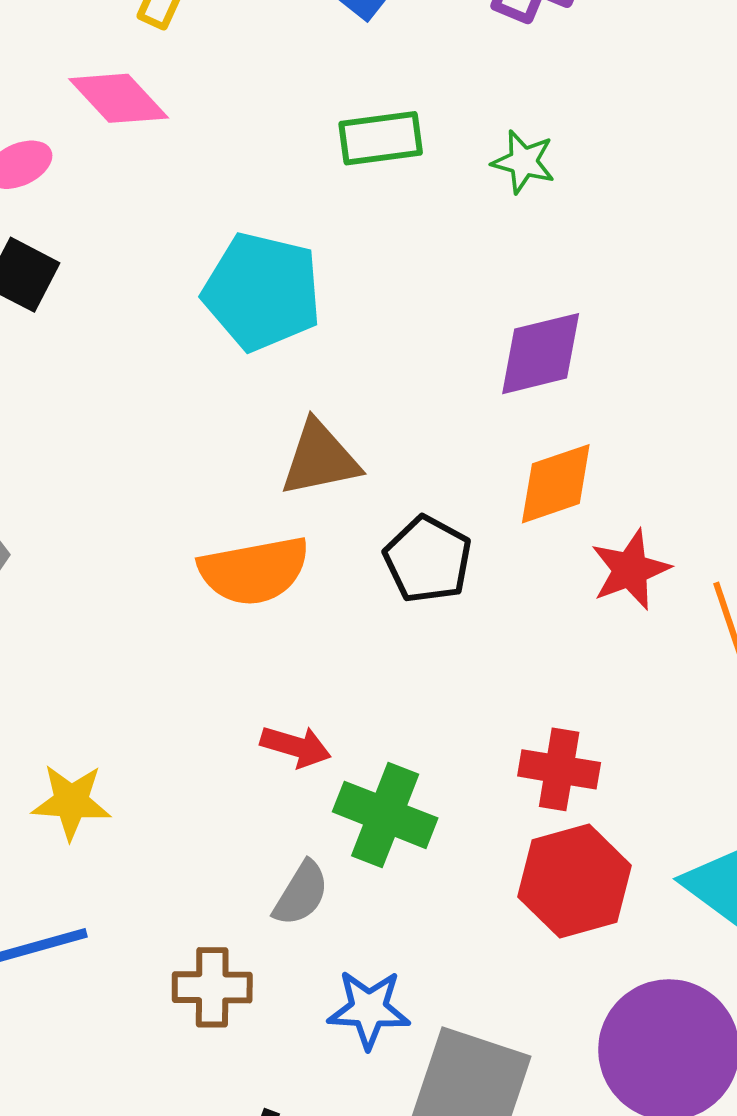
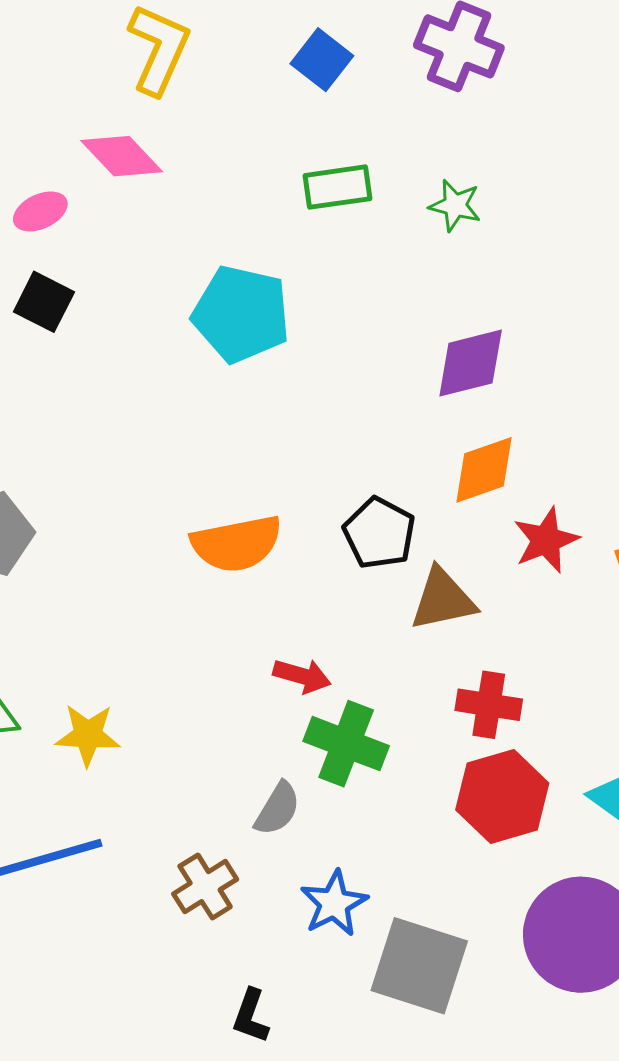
brown triangle: (320, 459) -> (443, 599), moved
red arrow: (296, 746) -> (302, 676), moved
brown cross: (212, 987) -> (205, 887), turned -32
blue star: (369, 1009) -> (334, 903), turned -30

